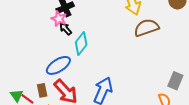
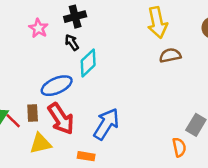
pink star: (59, 19) -> (38, 28), moved
brown semicircle: (146, 28) -> (170, 55), size x0.7

